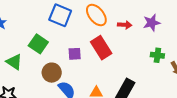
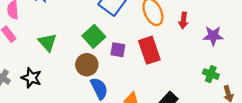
red arrow: (125, 25) -> (183, 20), moved, turned 80
green square: (38, 44) -> (94, 36), moved

